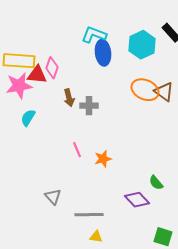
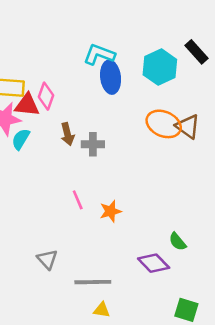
cyan semicircle: (28, 118) -> (21, 139), moved

